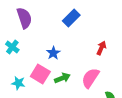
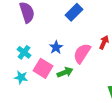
cyan cross: (12, 47) -> (24, 52), moved
pink semicircle: (90, 78) -> (82, 53), moved

